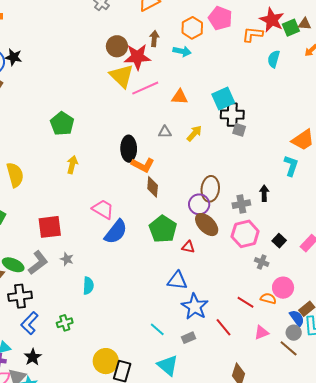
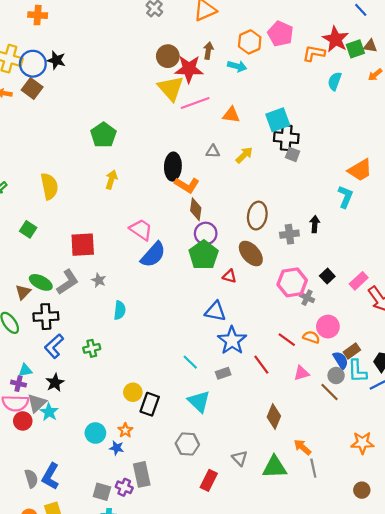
purple circle: (199, 204) -> (206, 233), moved
pink hexagon: (245, 234) -> (292, 282), moved
yellow circle: (106, 361) -> (133, 392), size x0.7

